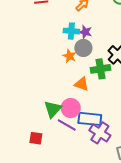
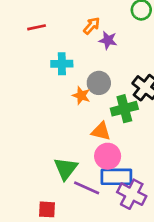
cyan cross: (71, 31) -> (62, 64), moved
purple star: (85, 32) -> (108, 40), moved
pink circle: (71, 108) -> (108, 156), moved

